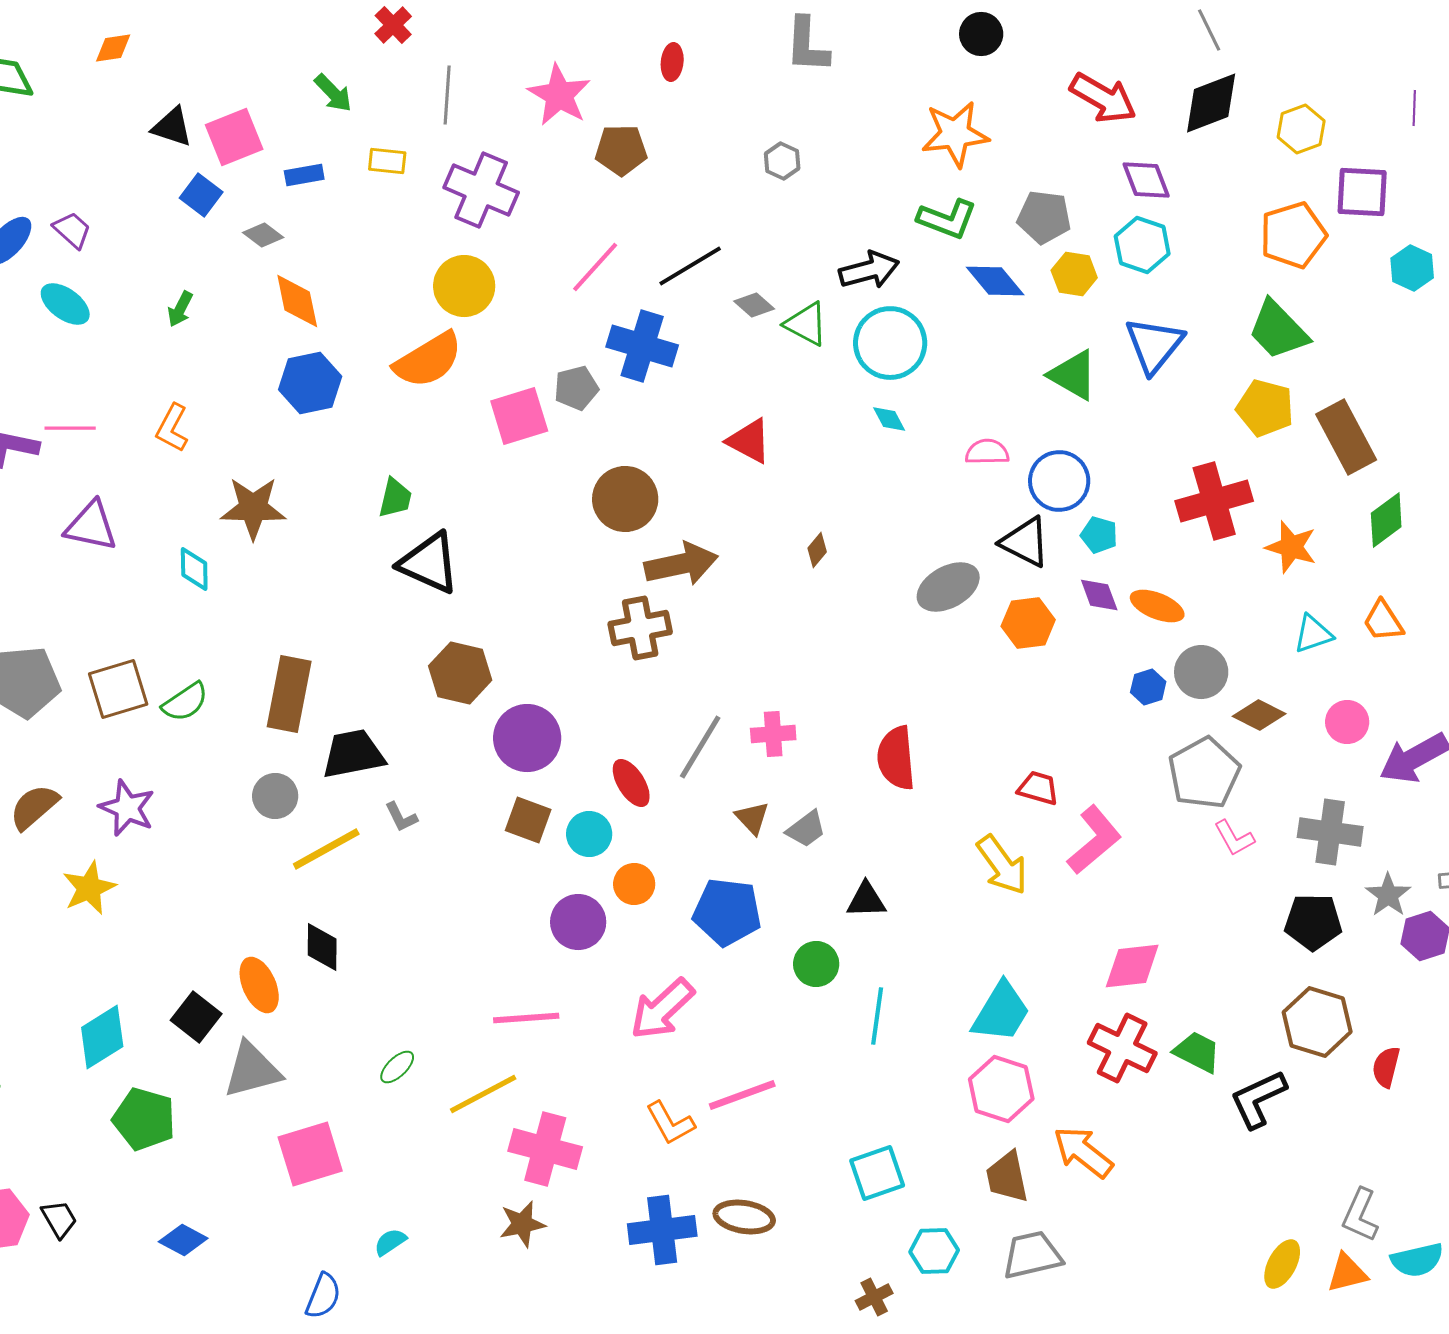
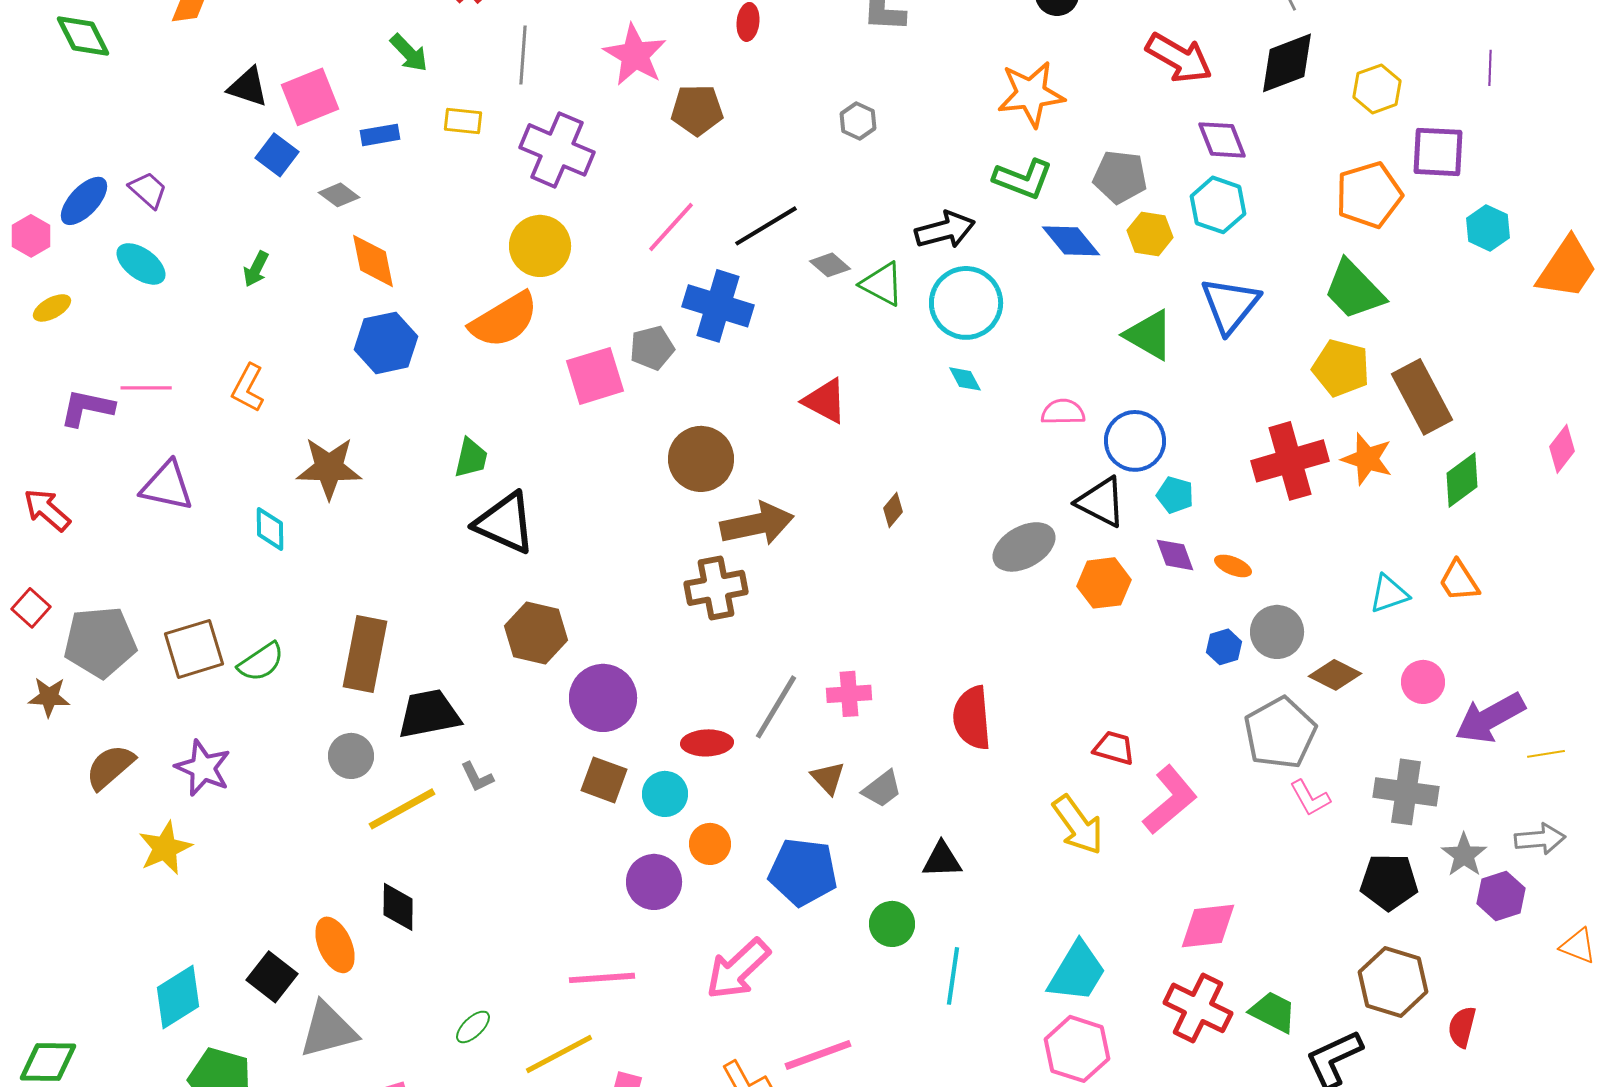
orange star: (1291, 547) -> (1367, 459), moved
orange ellipse: (1157, 606) -> (1233, 566), size x0.7
red ellipse: (631, 783) -> (707, 743), turned -60

